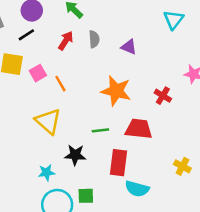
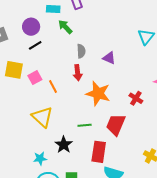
black line: (26, 35) -> (35, 45), moved
red arrow: (66, 41) -> (78, 73), moved, turned 140
red trapezoid: (139, 129) -> (116, 125), turned -75
black star: (75, 155) -> (64, 145), turned 30

